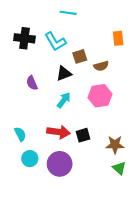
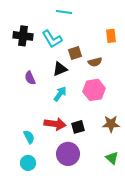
cyan semicircle: (20, 134) -> (29, 137), moved
brown star: (115, 145) -> (111, 124), moved
cyan circle: (30, 159) -> (28, 163), moved
purple circle: (60, 164) -> (68, 154), moved

